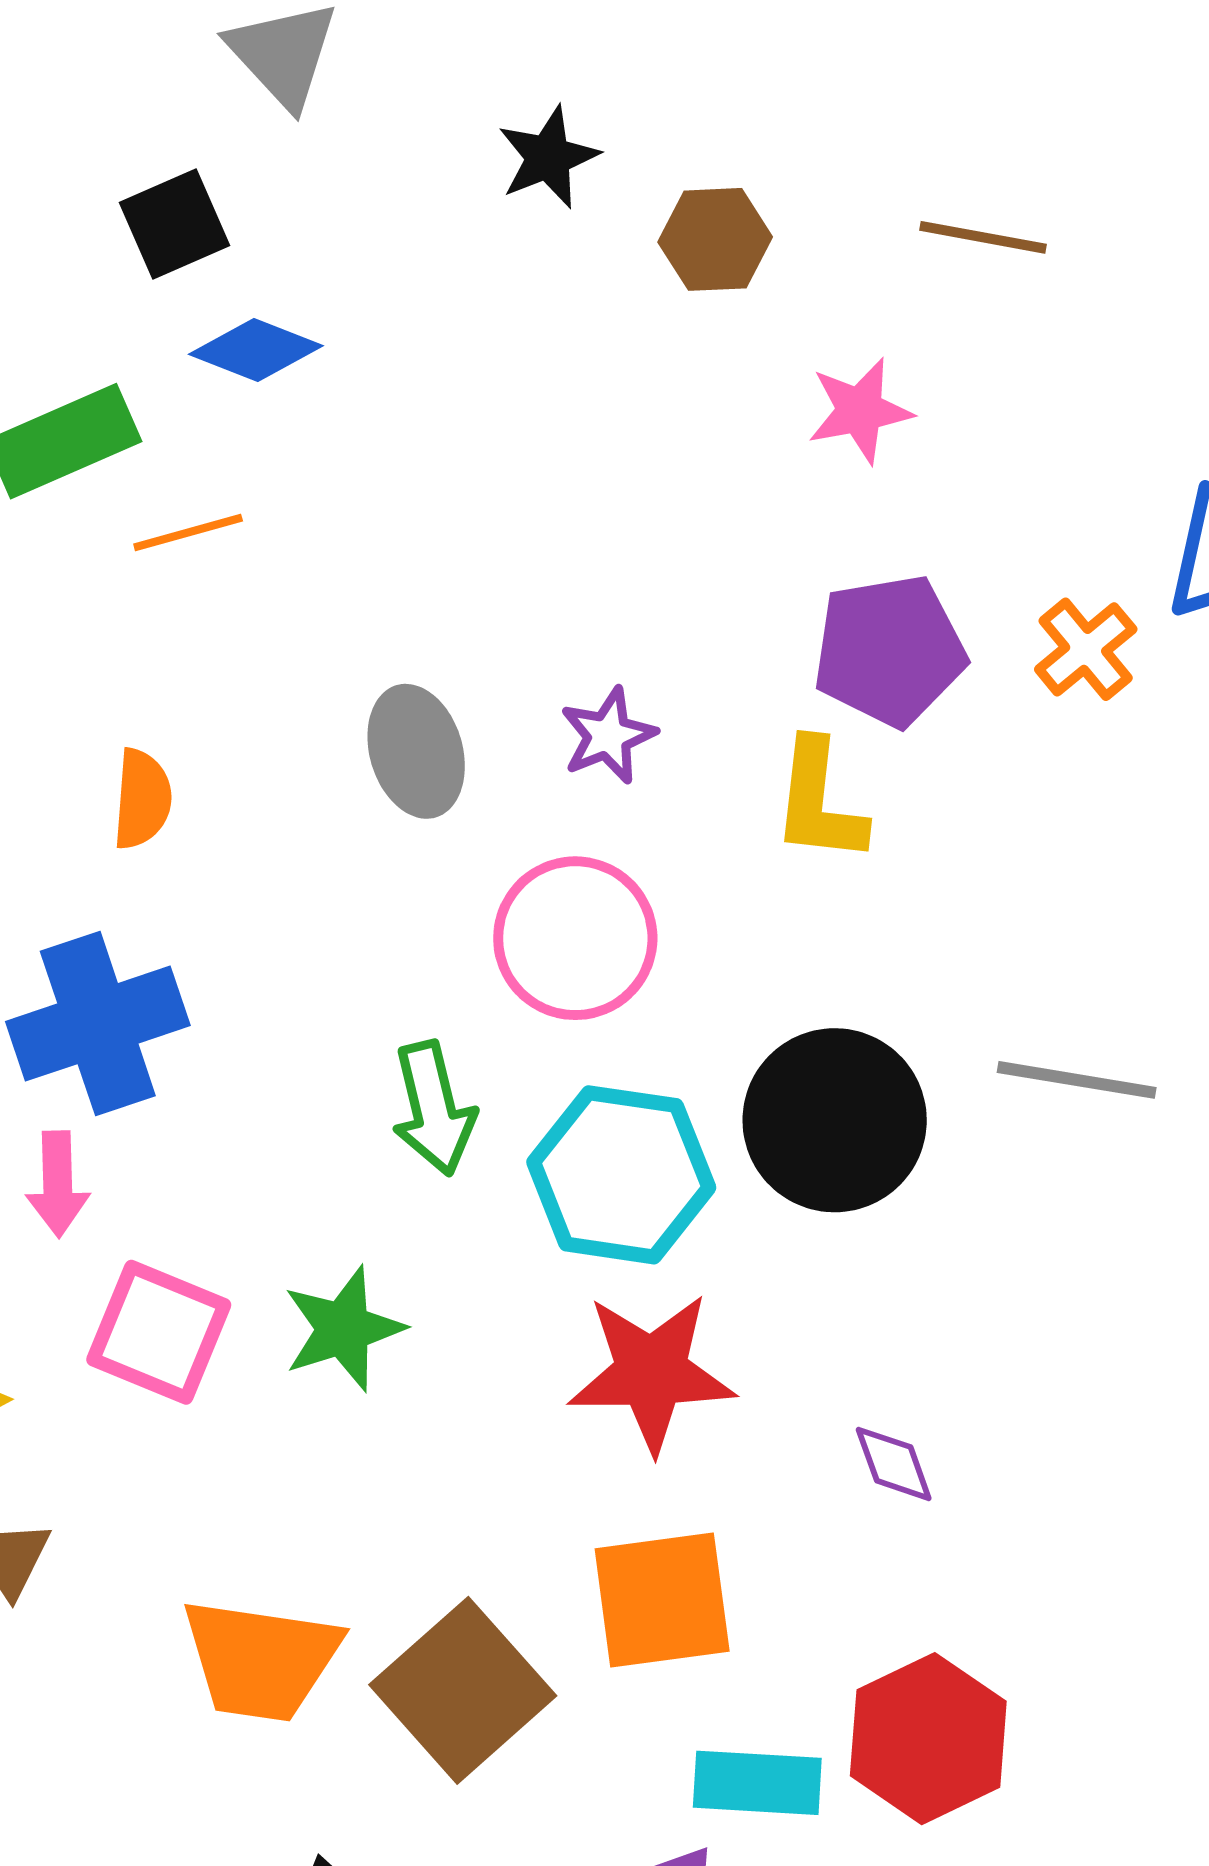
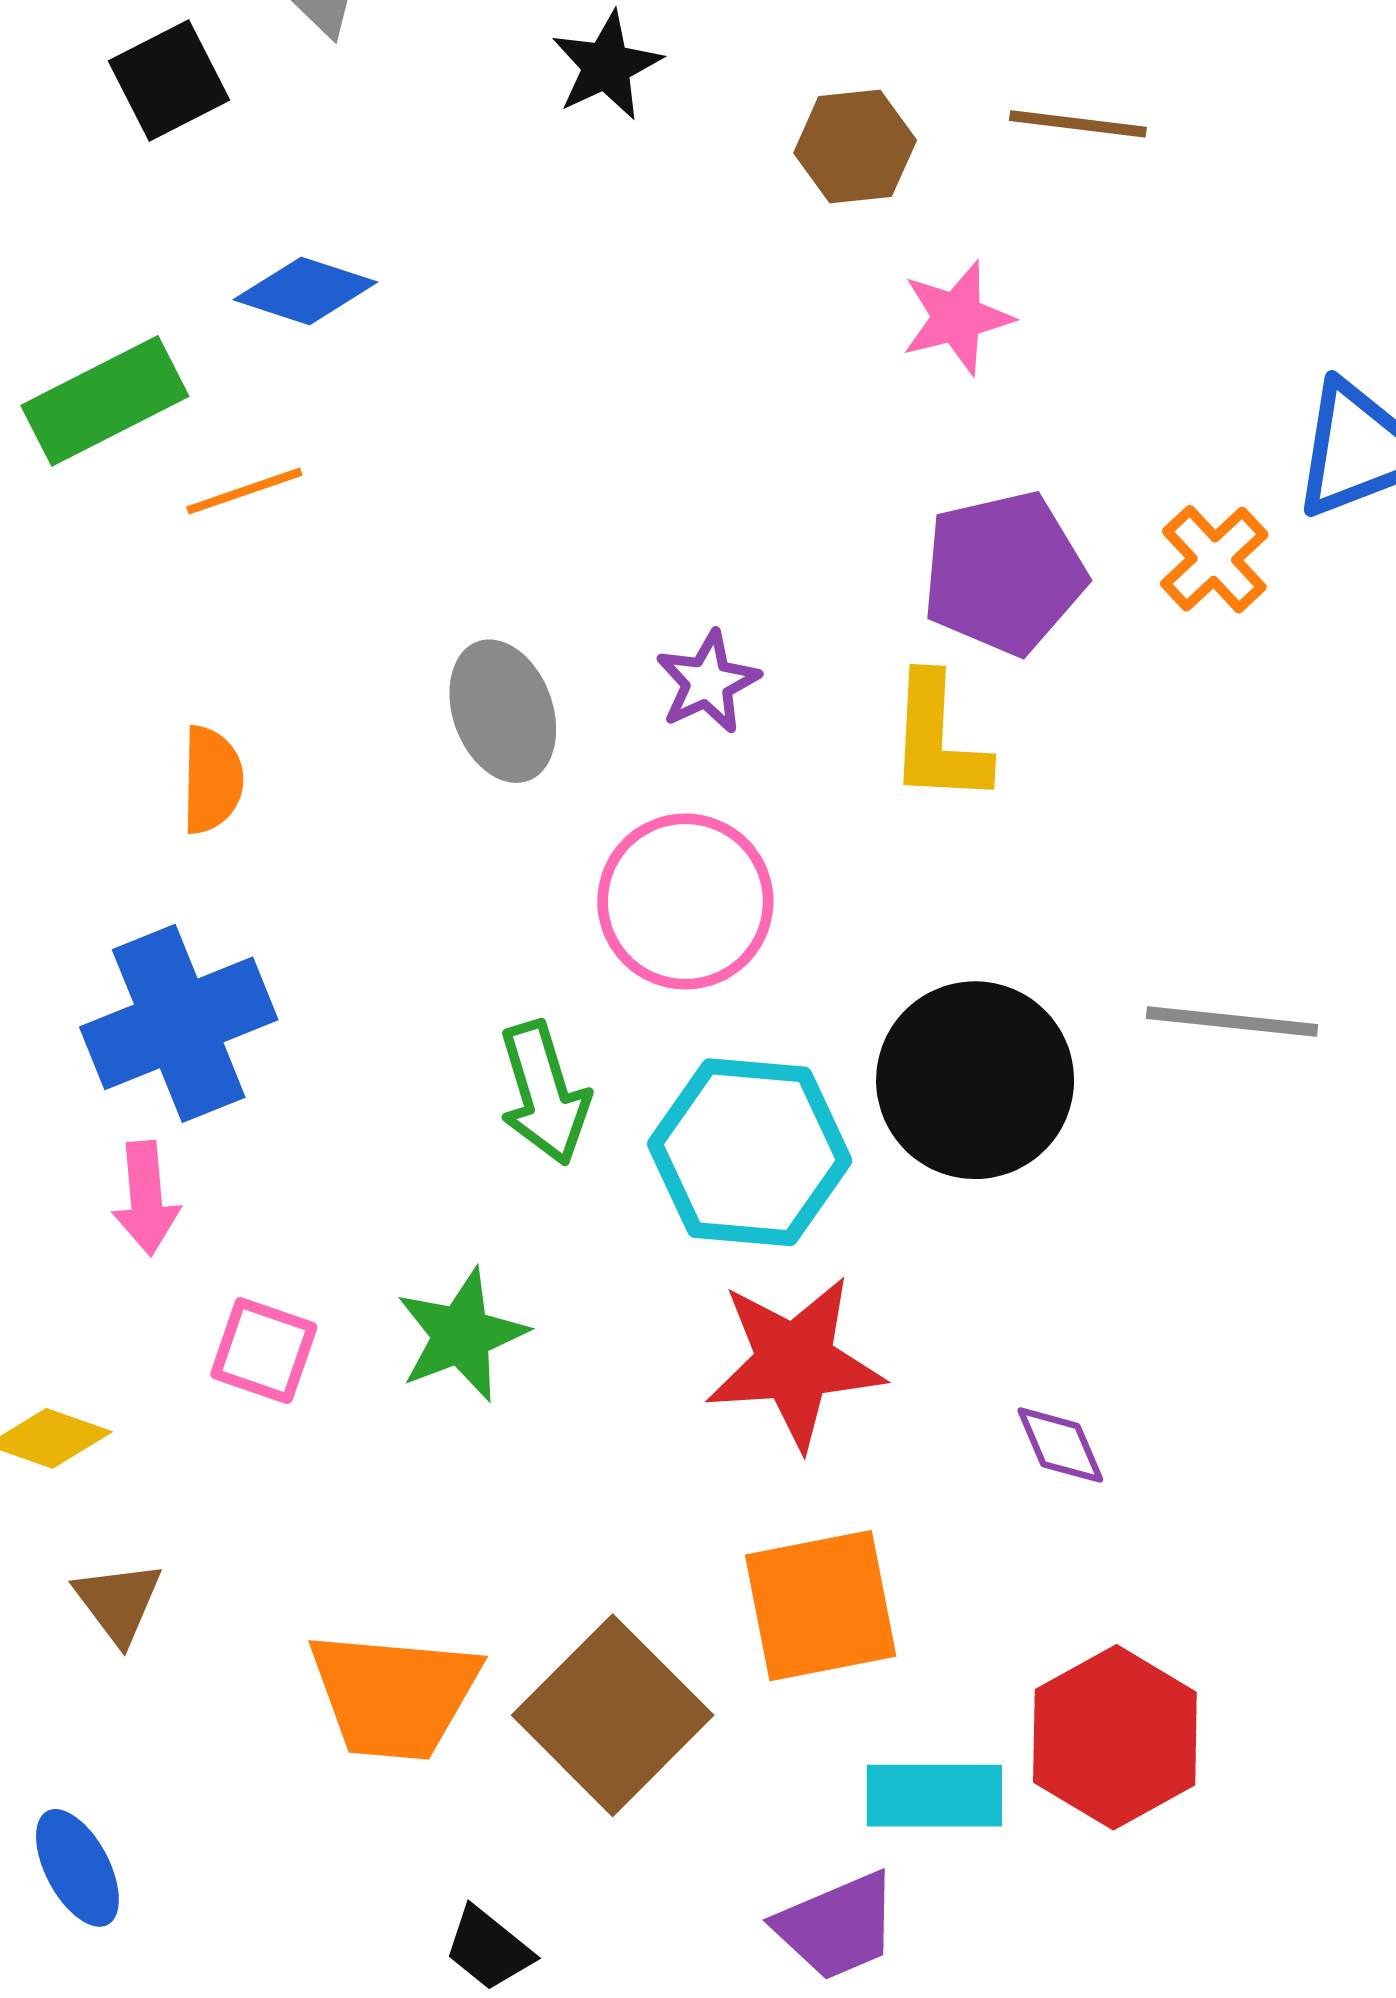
black square: (174, 224) -> (169, 80), moved
brown hexagon: (715, 239) -> (855, 147), moved
pink square: (159, 1332) -> (264, 1351), size x0.7

